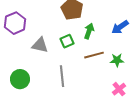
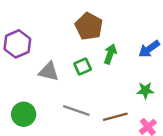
brown line: (94, 55) -> (115, 117), moved
gray line: (62, 76) -> (76, 110), turned -65

